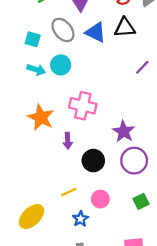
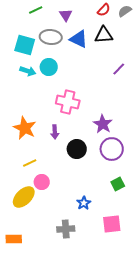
gray ellipse: (63, 30) -> (51, 37), turned -45
cyan square: (33, 39) -> (25, 45), size x1.5
orange star: (41, 117) -> (25, 128), moved
yellow line: (69, 192) -> (30, 163), moved
pink circle: (100, 199) -> (42, 182), moved
blue star: (80, 219) -> (84, 203), moved

